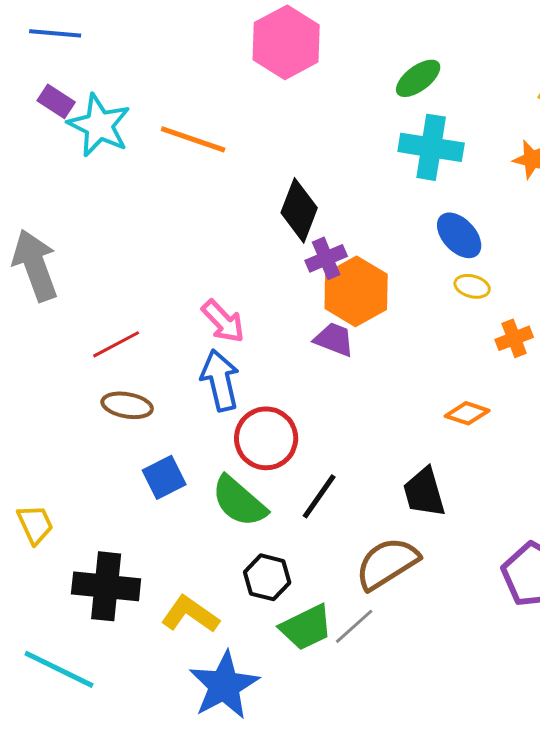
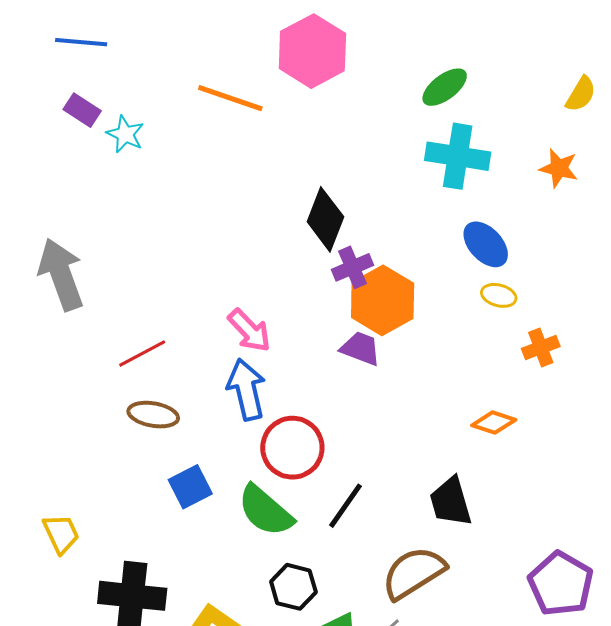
cyan star: (99, 125) -> (125, 134), size x0.6
orange line: (193, 139) -> (230, 98), moved

